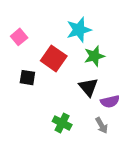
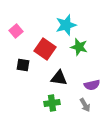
green star: (94, 56) -> (79, 47), turned 30
black triangle: (88, 87) -> (59, 78), moved, turned -42
green cross: (62, 123) -> (52, 103), turned -35

